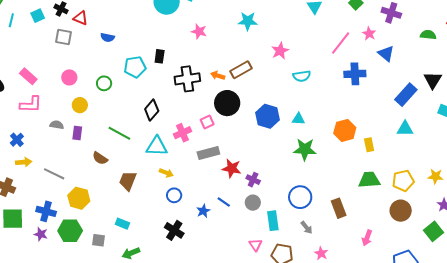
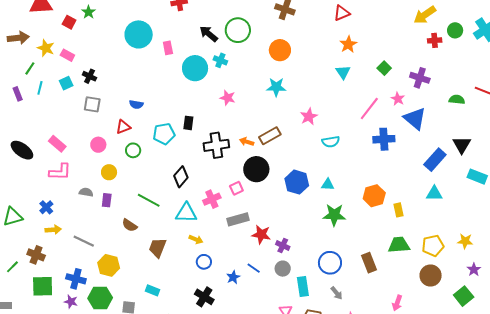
red triangle: (81, 18) -> (123, 127), moved, turned -42
blue triangle: (386, 54) -> (415, 119), size x1.4
brown rectangle: (339, 208) -> (369, 263), moved

